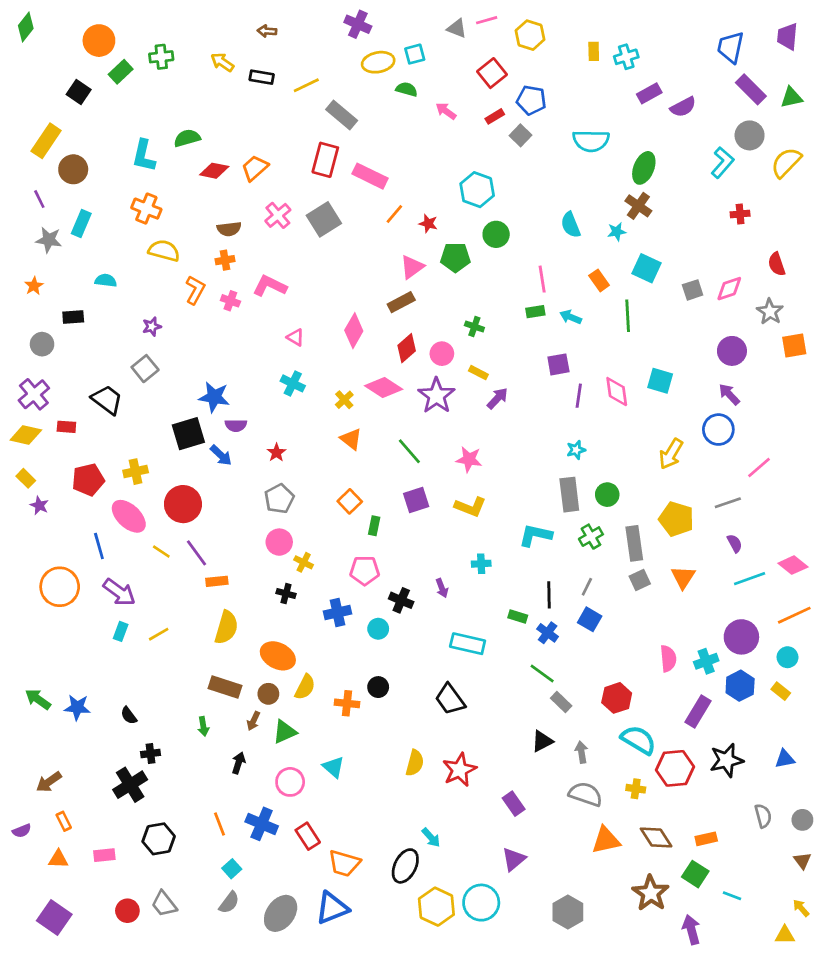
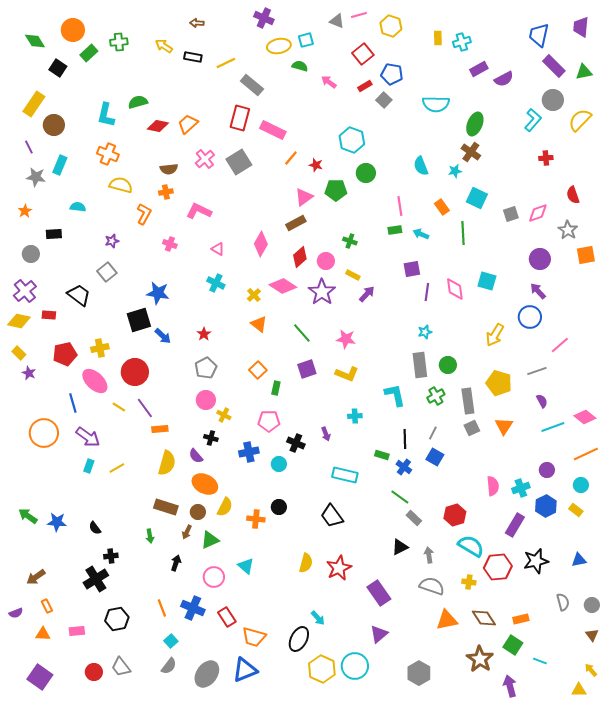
green diamond: (26, 27) -> (35, 41), moved, turned -70
pink cross: (230, 301) -> (170, 244), moved
purple semicircle: (236, 425) -> (196, 456), moved, turned 49
cyan L-shape: (535, 535) -> (395, 395), turned 65
purple circle: (741, 637) -> (547, 470), size x0.6
purple rectangle: (514, 804) -> (379, 593), size x1.4

